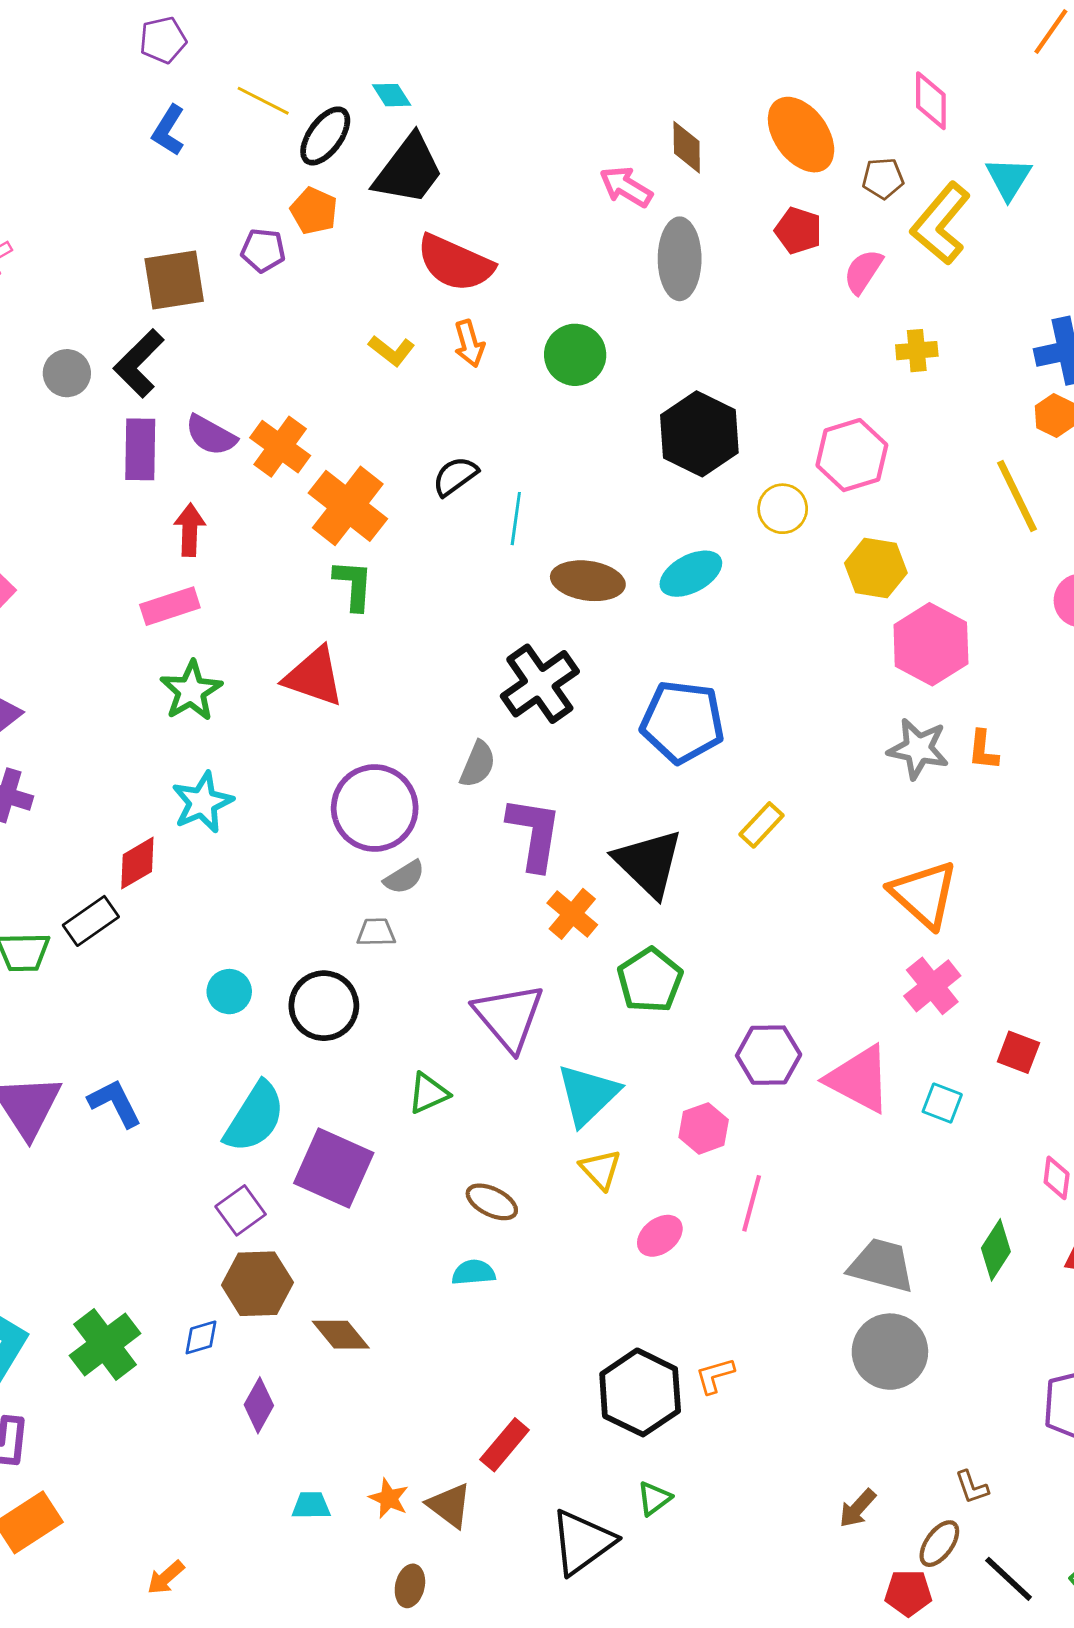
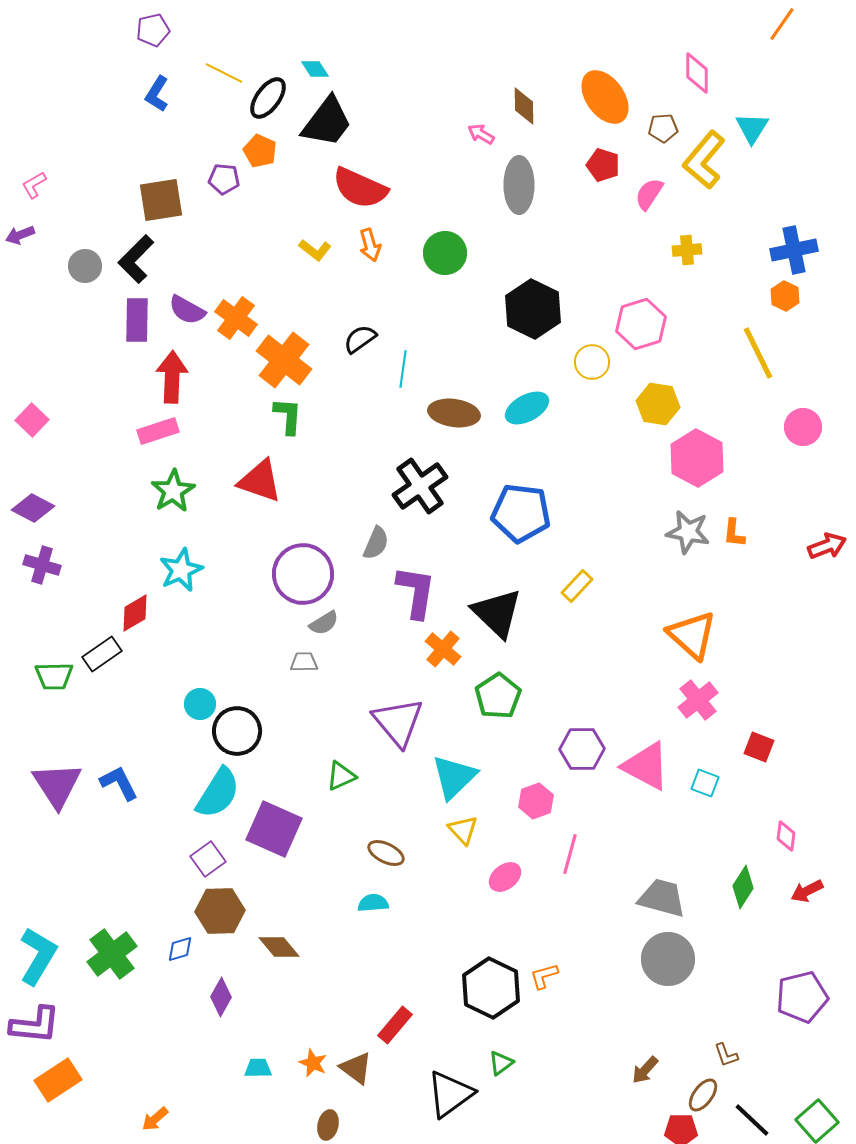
pink arrow: (626, 187) -> (481, 134), size x0.7
red arrow: (190, 530) -> (172, 377), size x1.4
black circle: (324, 1006) -> (237, 731), moved

